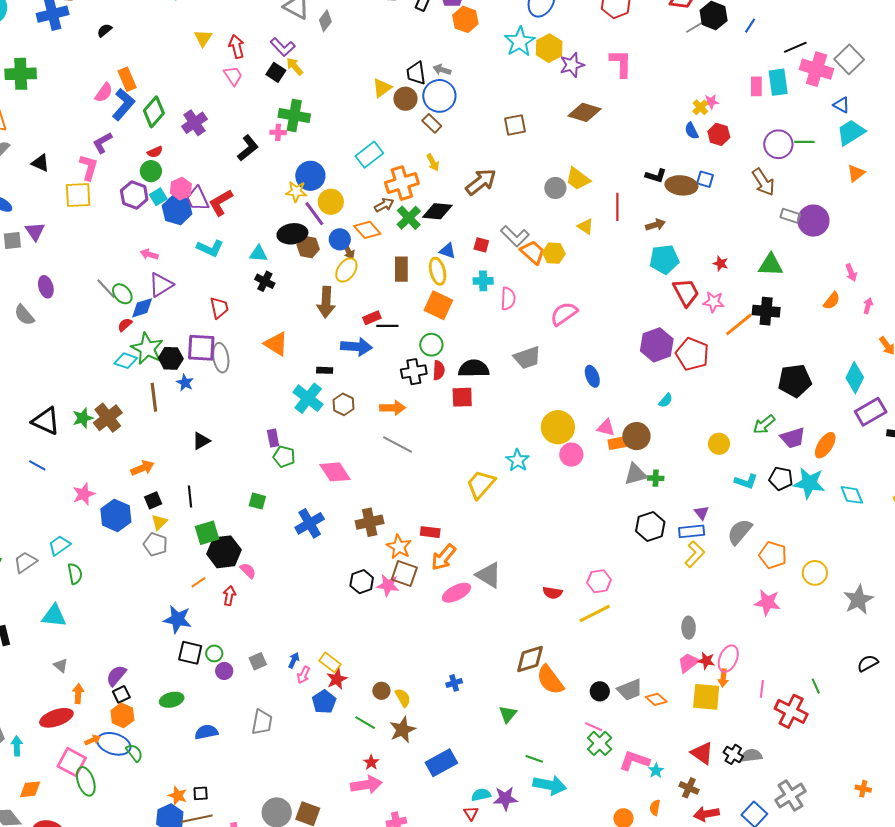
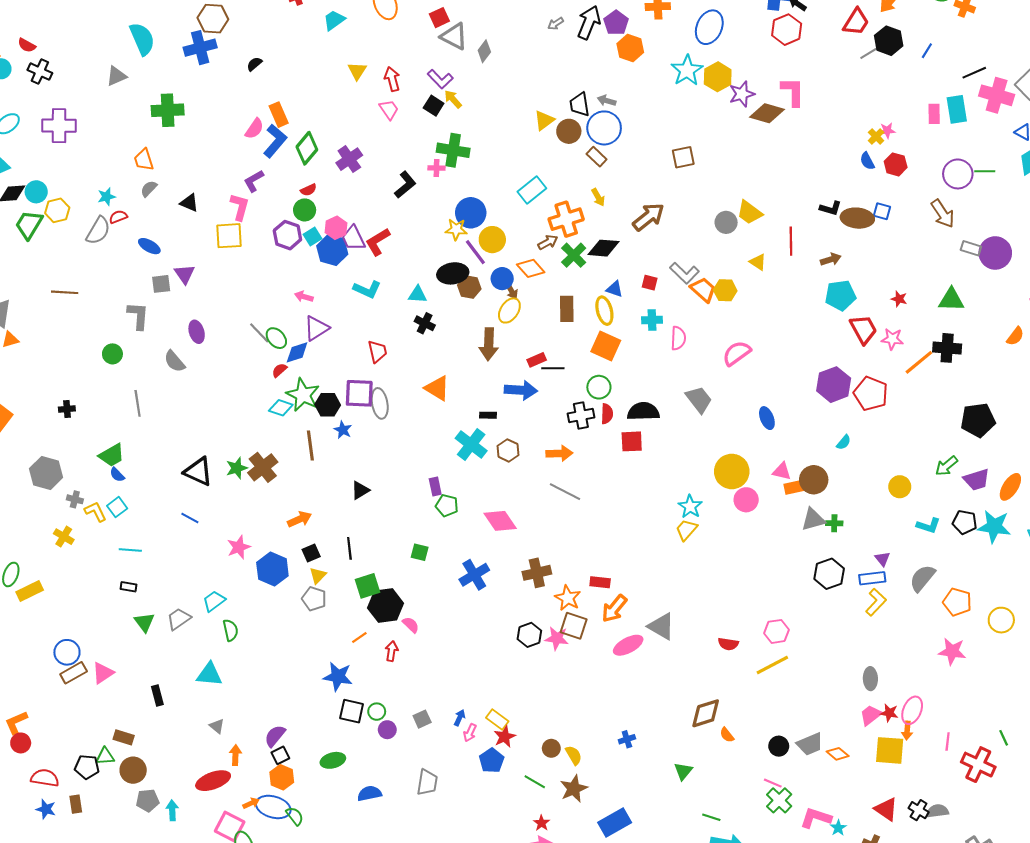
brown diamond: (584, 112) -> (767, 113), moved
gray trapezoid: (527, 358) -> (699, 399), turned -108
yellow trapezoid: (481, 484) -> (686, 530), moved, size x0.7
orange semicircle: (550, 680) -> (727, 735), size x0.5

